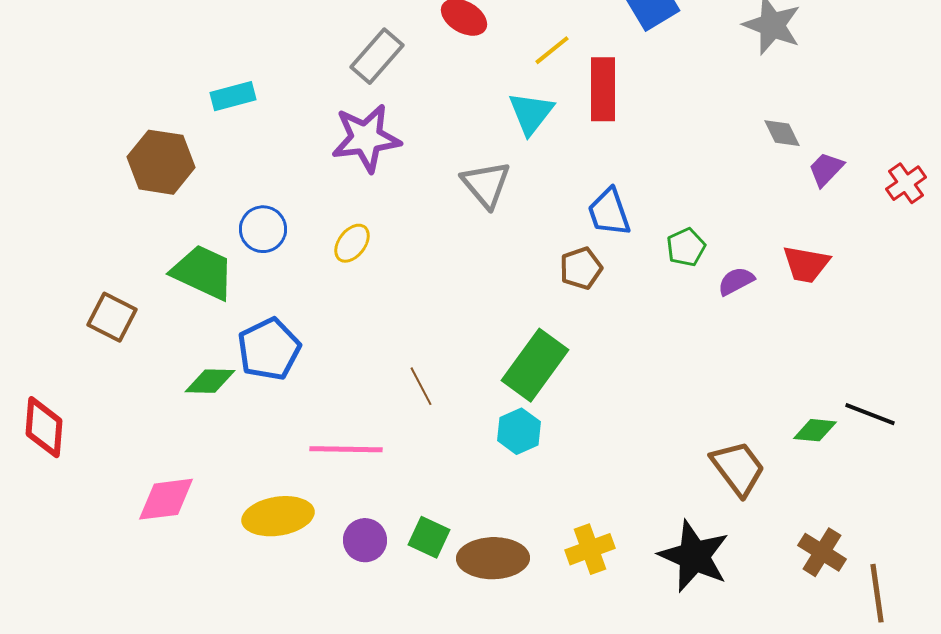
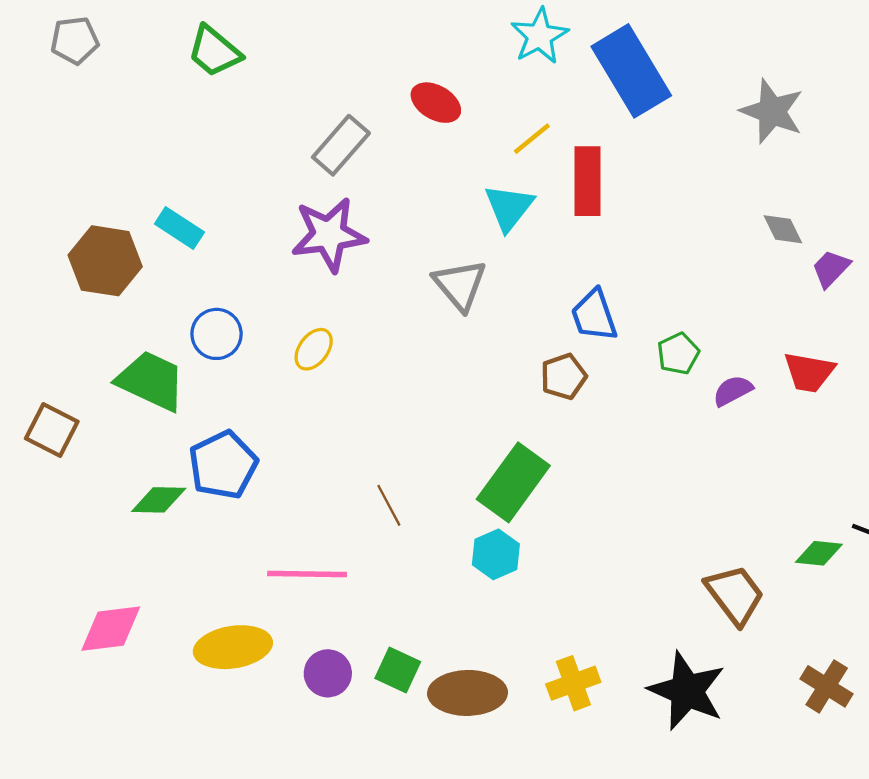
cyan rectangle: (233, 96) -> (179, 228), moved, turned 48

